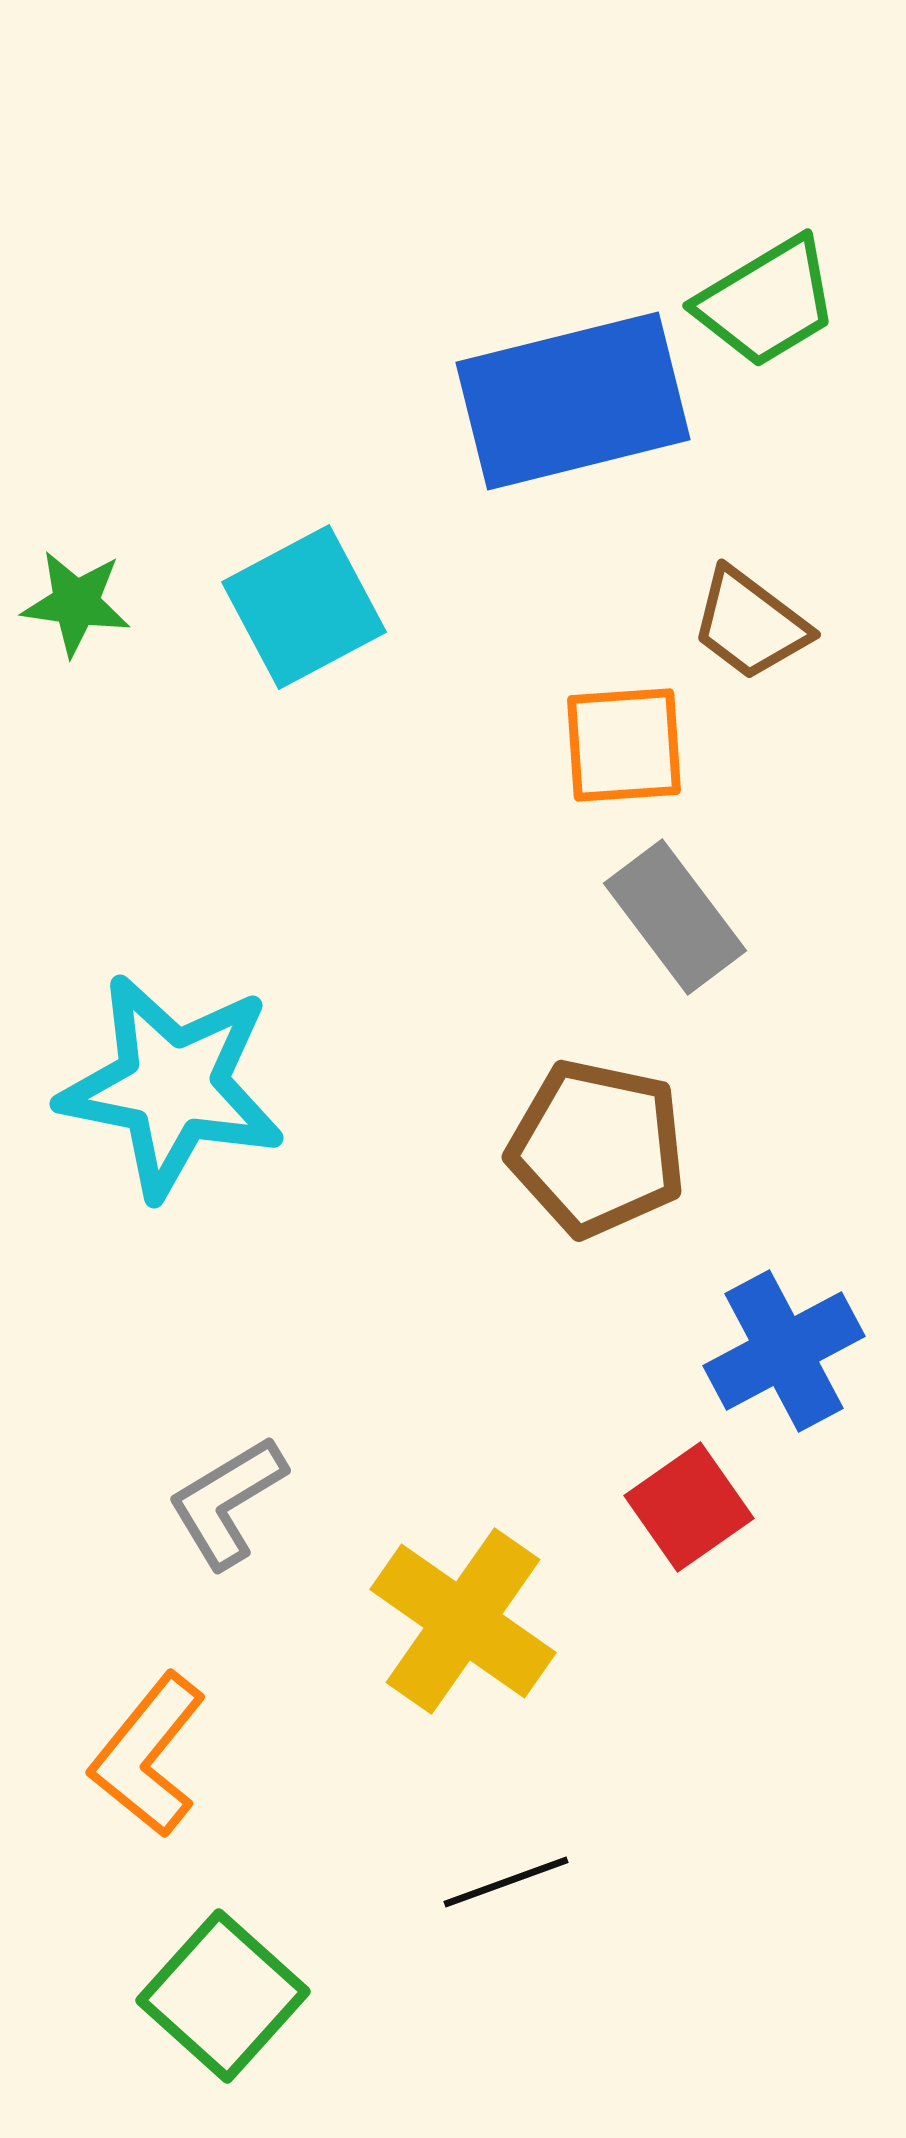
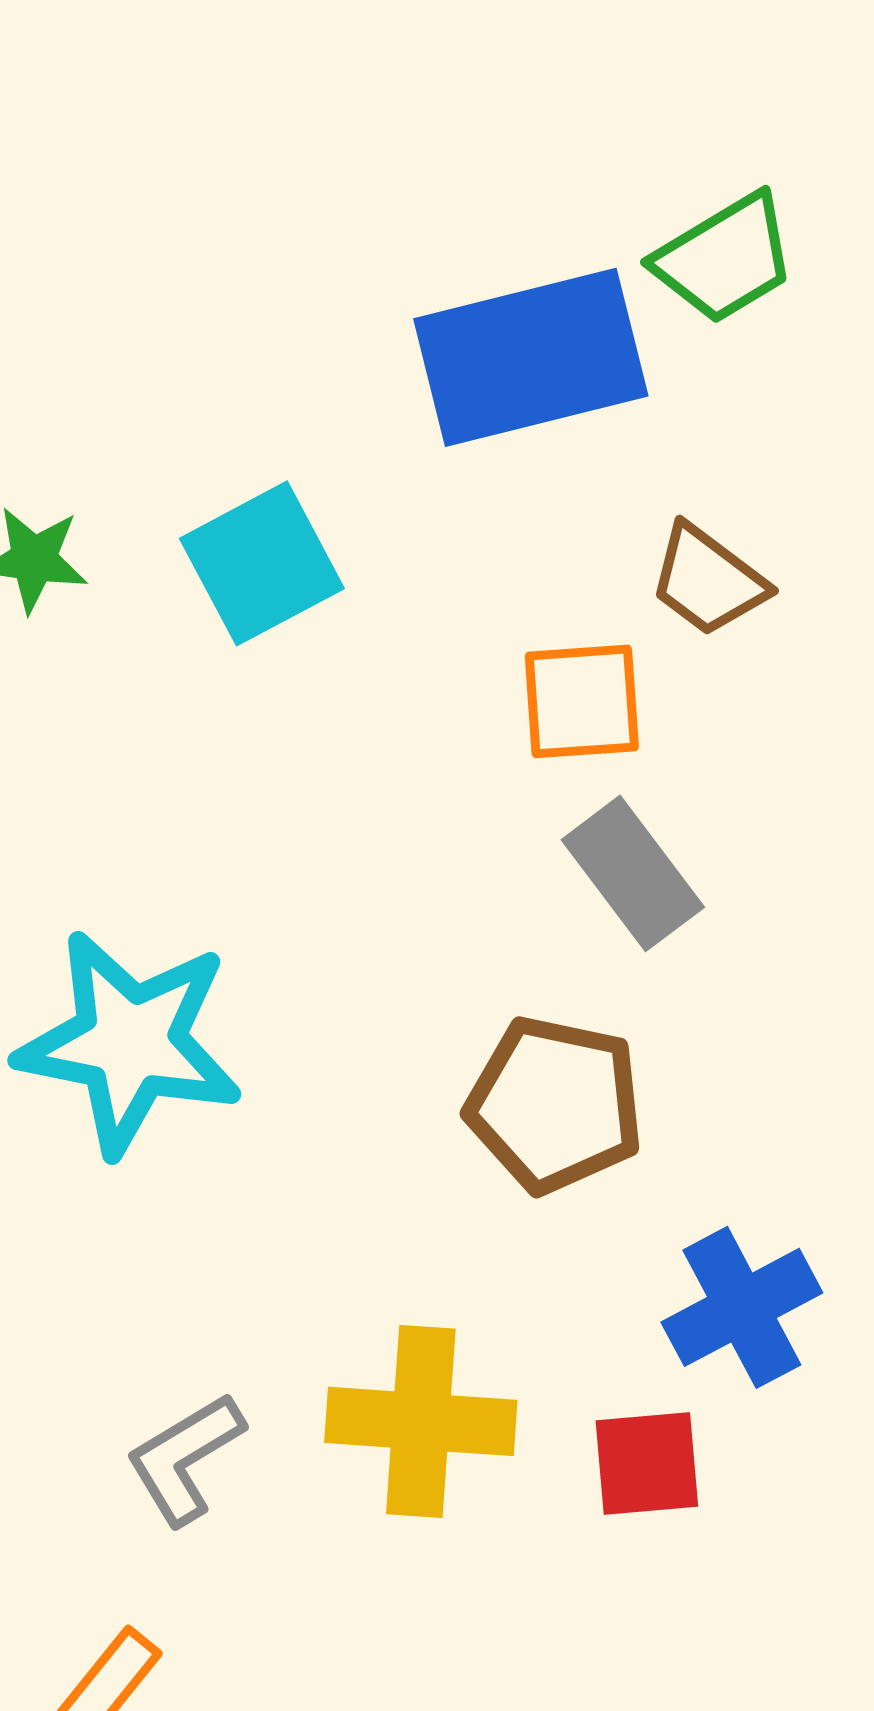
red square: (689, 1507) -> (647, 1463), turned 30
yellow cross: (463, 1621) -> (421, 1421), moved, turned -31

